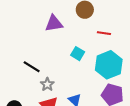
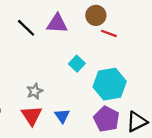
red line: (104, 33) -> (109, 33), moved
black line: (32, 67) -> (26, 28), moved

